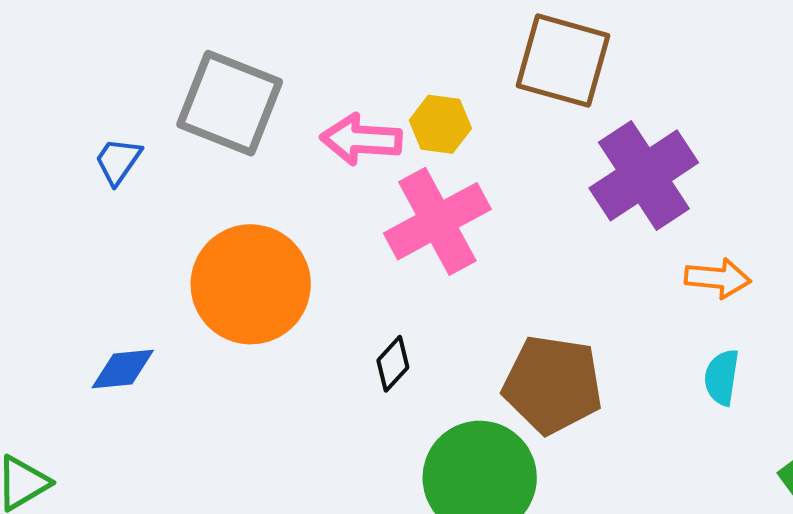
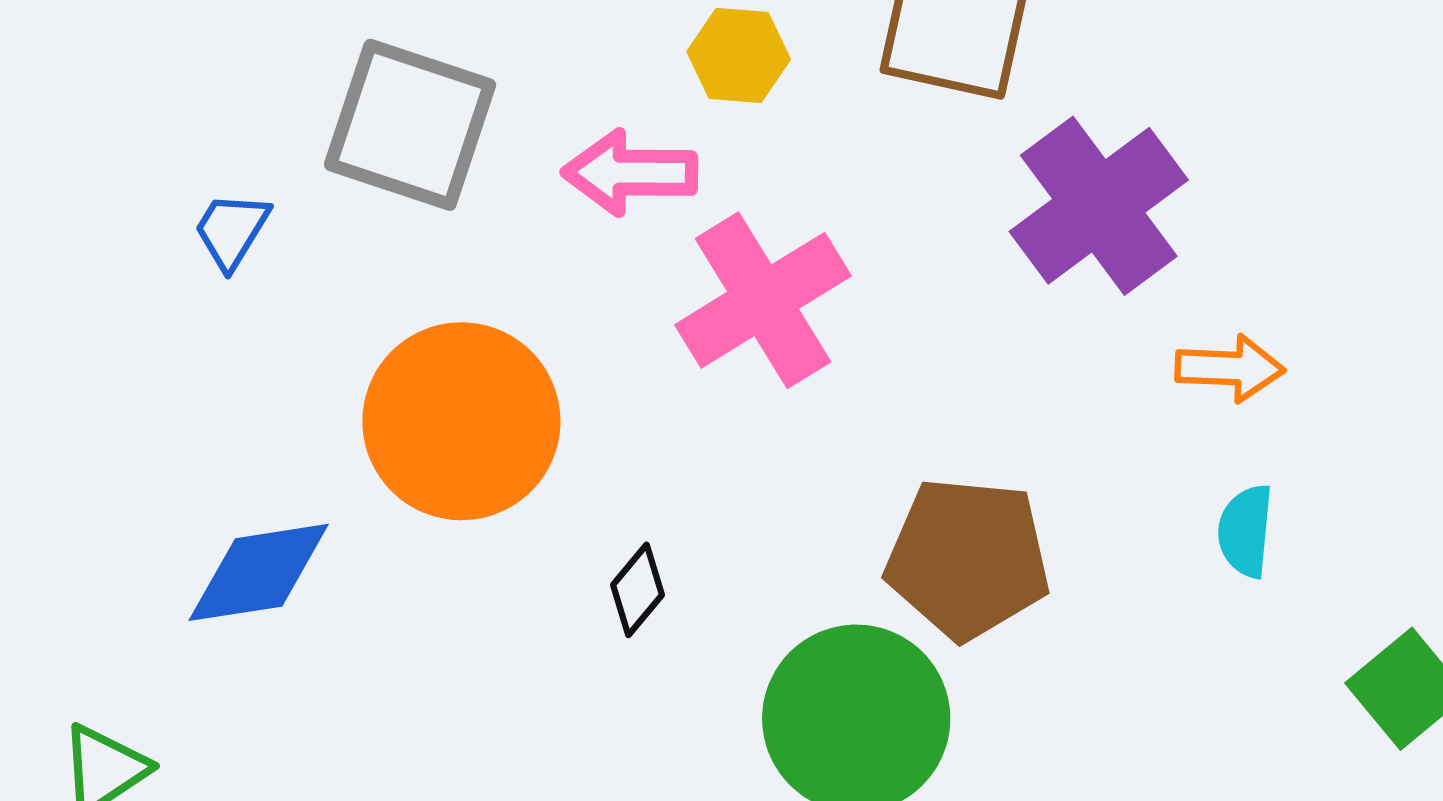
yellow hexagon: (440, 124) -> (739, 55), moved
black diamond: (393, 364) -> (637, 590), moved
blue diamond: (123, 369) -> (259, 572), size x1.4

